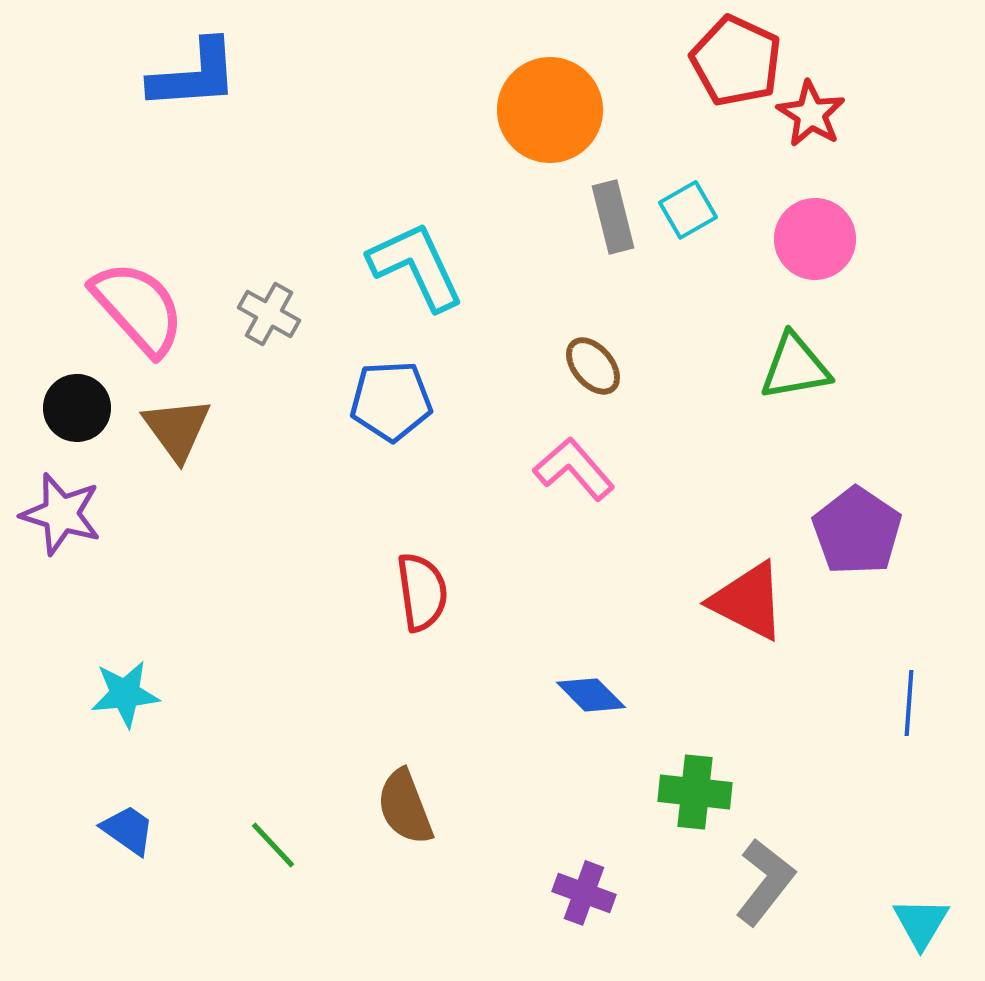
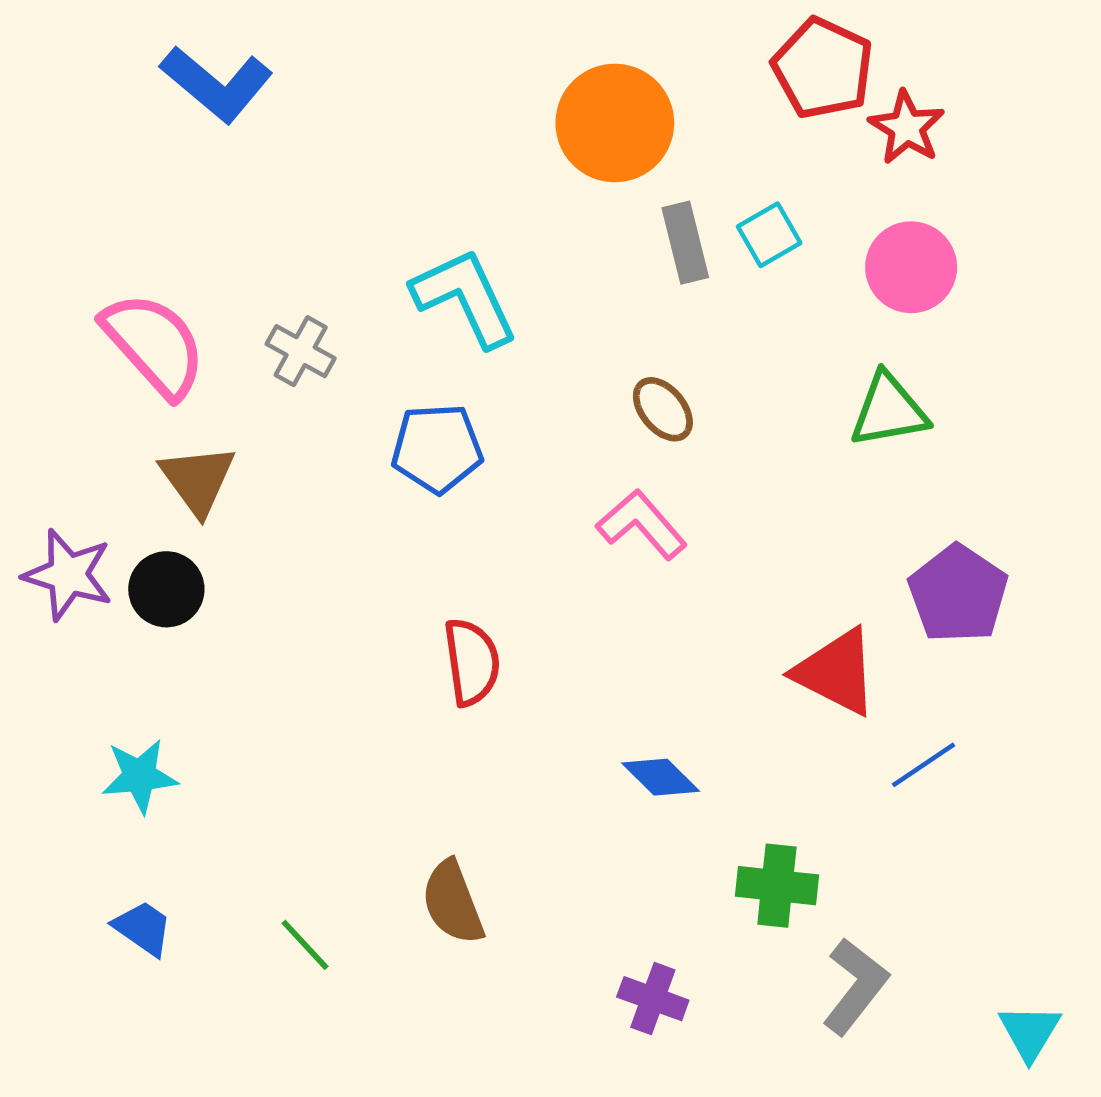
blue L-shape: (194, 75) -> (217, 84), turned 44
black circle: (77, 408) -> (166, 589), moved
blue line: (909, 703) -> (923, 765), moved, turned 52

